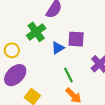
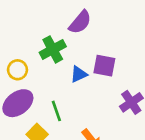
green line: (68, 75) -> (56, 111), moved

